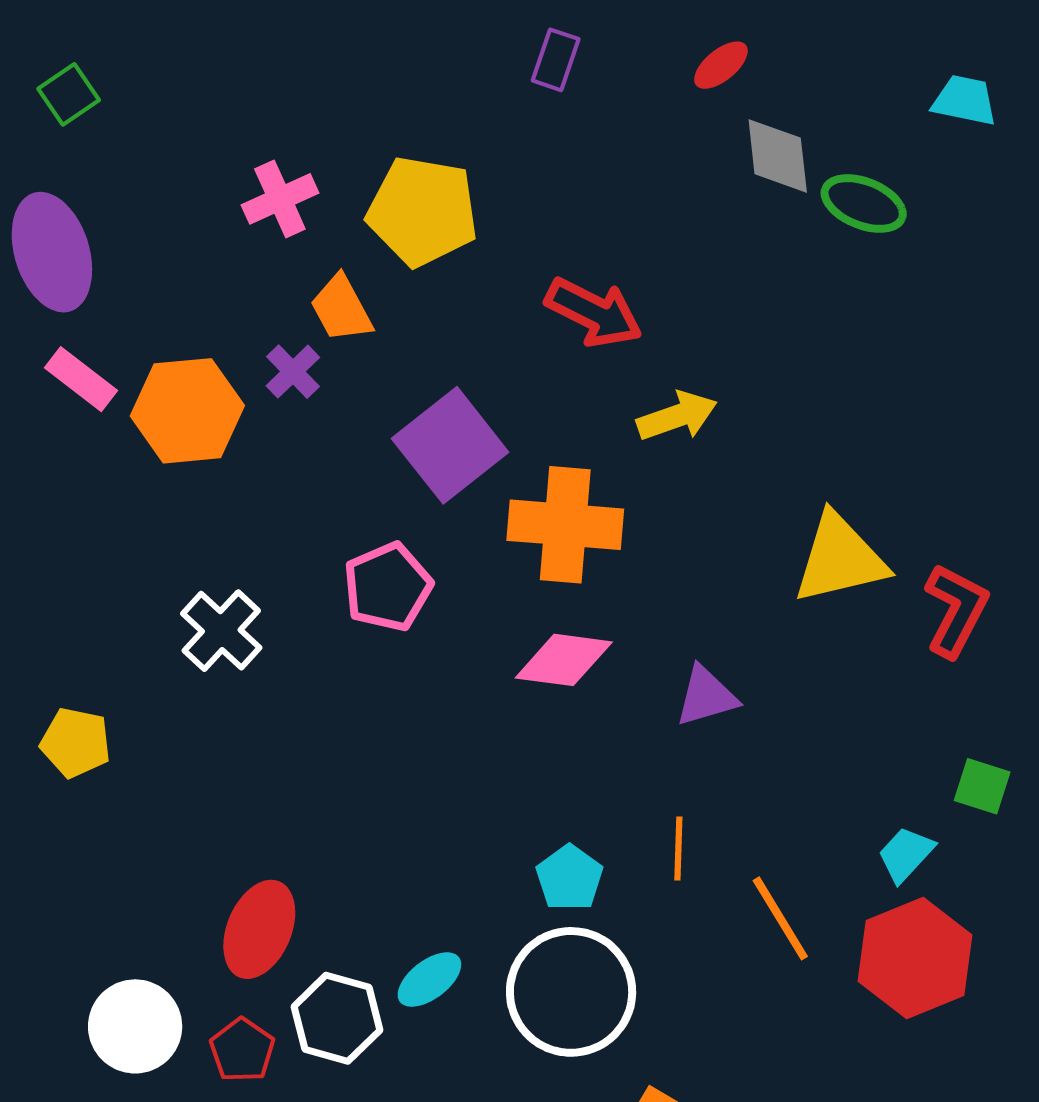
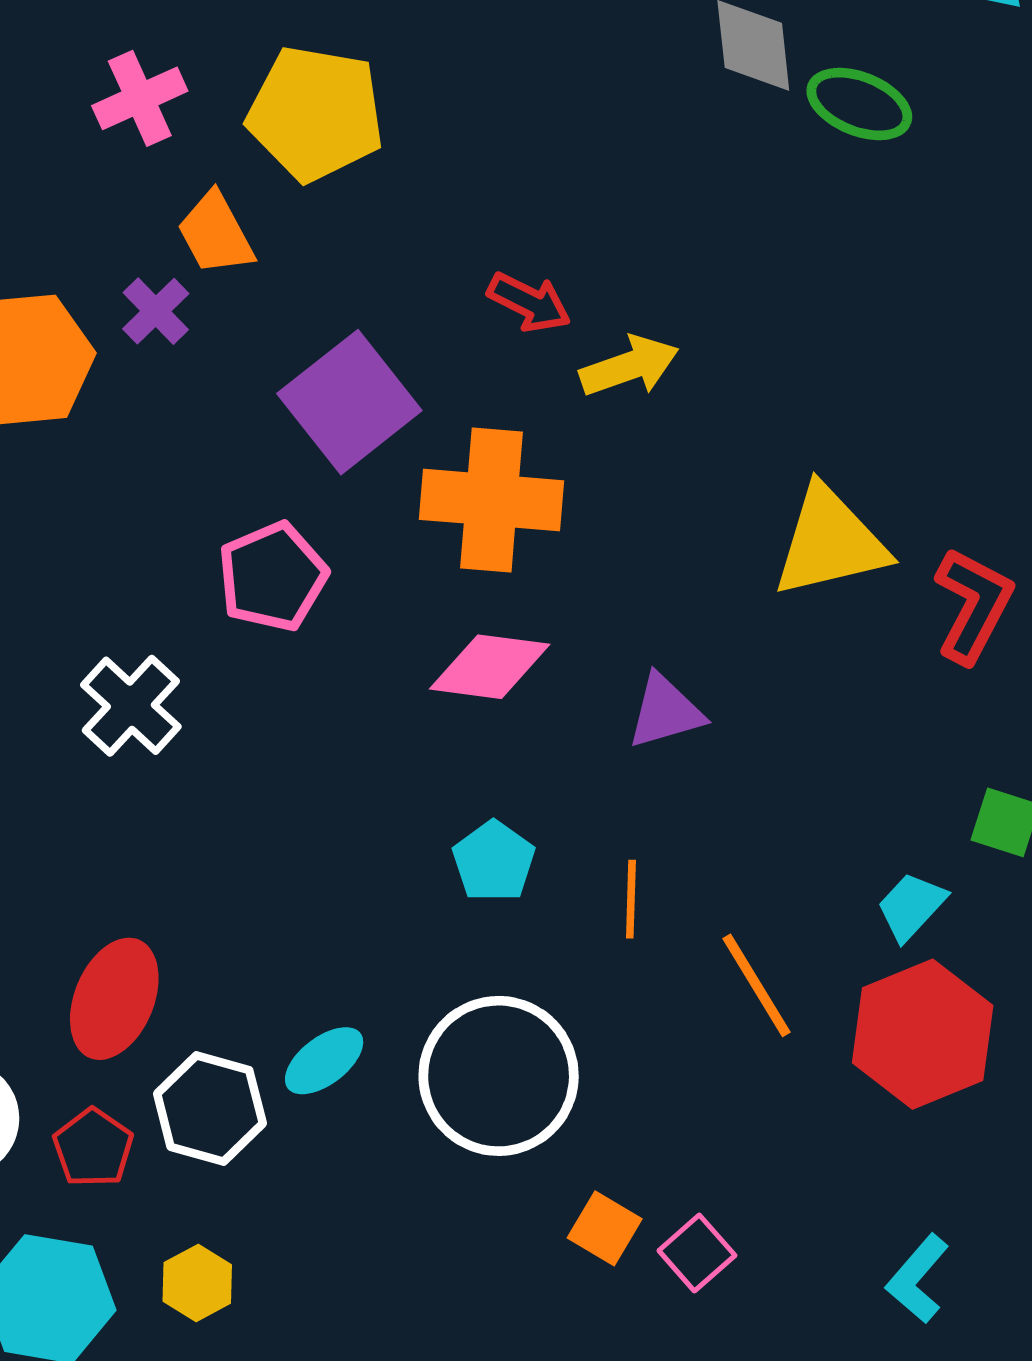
red arrow: (594, 312) -> (529, 302), moved, size x0.7
white cross: (221, 631) -> (131, 706), moved
cyan pentagon: (569, 878) -> (494, 861), moved

